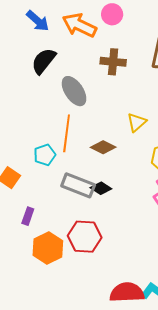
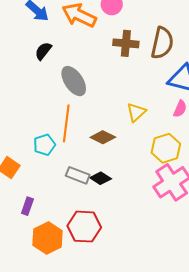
black semicircle: (44, 61) -> (43, 51), size x0.7
brown cross: (113, 62) -> (126, 43), moved
gray rectangle: (78, 185) -> (78, 175), size x0.7

